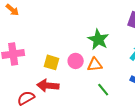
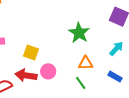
pink circle: (76, 61) -> (48, 71), moved
orange triangle: (95, 65) -> (86, 63), moved

